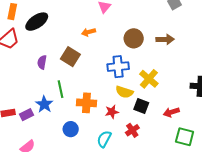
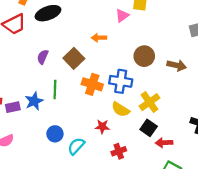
orange cross: (86, 103) -> (92, 84), moved
black square: (141, 106) -> (149, 128), moved
cyan semicircle: (104, 139) -> (76, 146), moved

